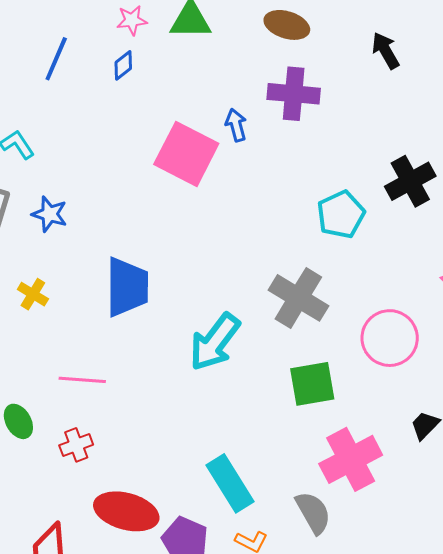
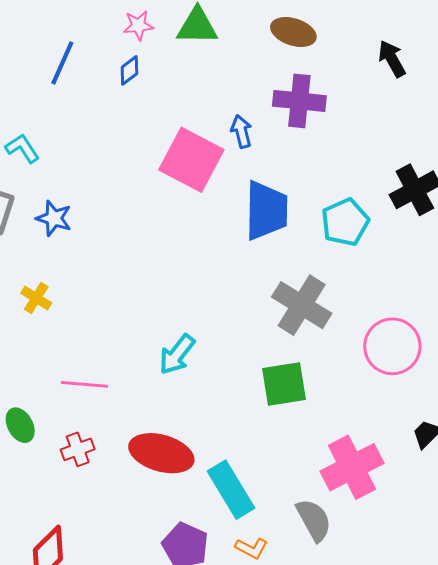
blue trapezoid: (127, 287) -> (266, 211), moved
cyan arrow: (215, 342) -> (177, 354), moved, size x0.7
green square: (312, 384) -> (284, 384), moved
red ellipse: (126, 511) -> (161, 453), moved

